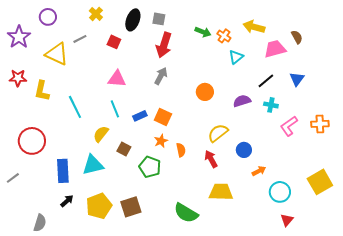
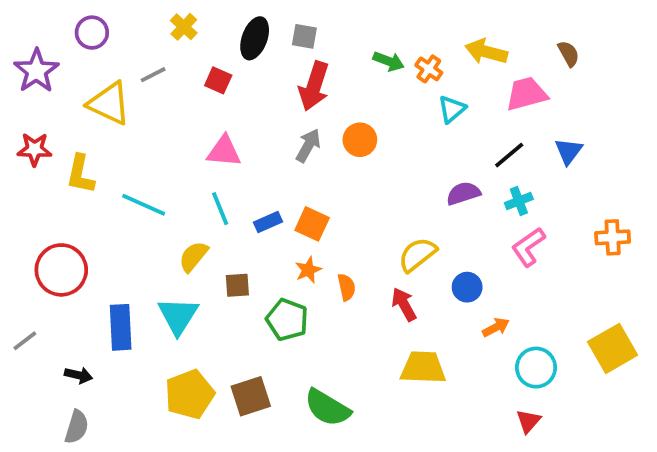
brown semicircle: (297, 37) -> (569, 54), moved
orange circle: (205, 92) -> (360, 140), moved
cyan cross: (271, 105) -> (519, 201), turned -32
cyan line: (75, 107) -> (144, 205), turned -40
pink L-shape: (289, 126) -> (528, 247), moved
brown square: (124, 149) -> (237, 285), turned -32
cyan triangle: (93, 165) -> (178, 316), turned -45
black arrow: (67, 201) -> (78, 375), moved, turned 56
green semicircle: (186, 213) -> (327, 408), moved
red triangle: (287, 220) -> (528, 421), moved

